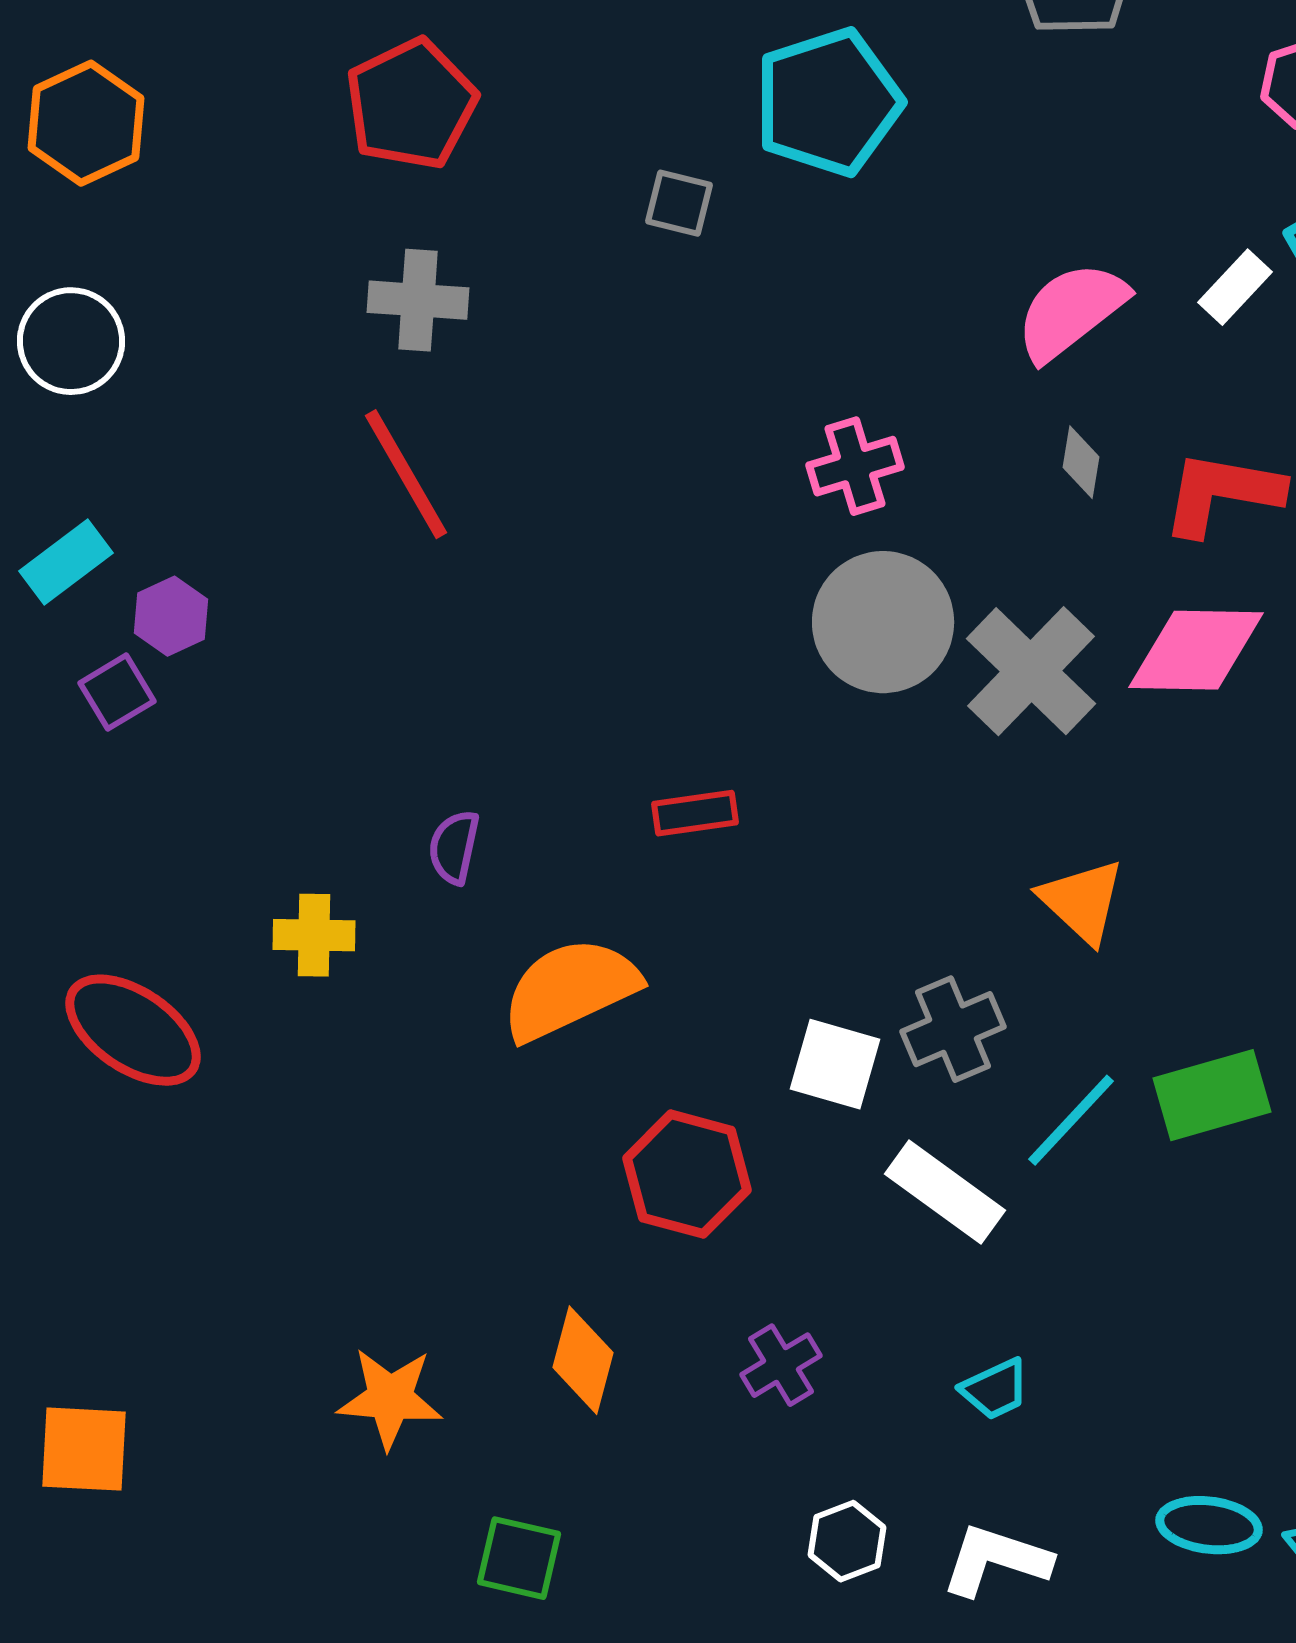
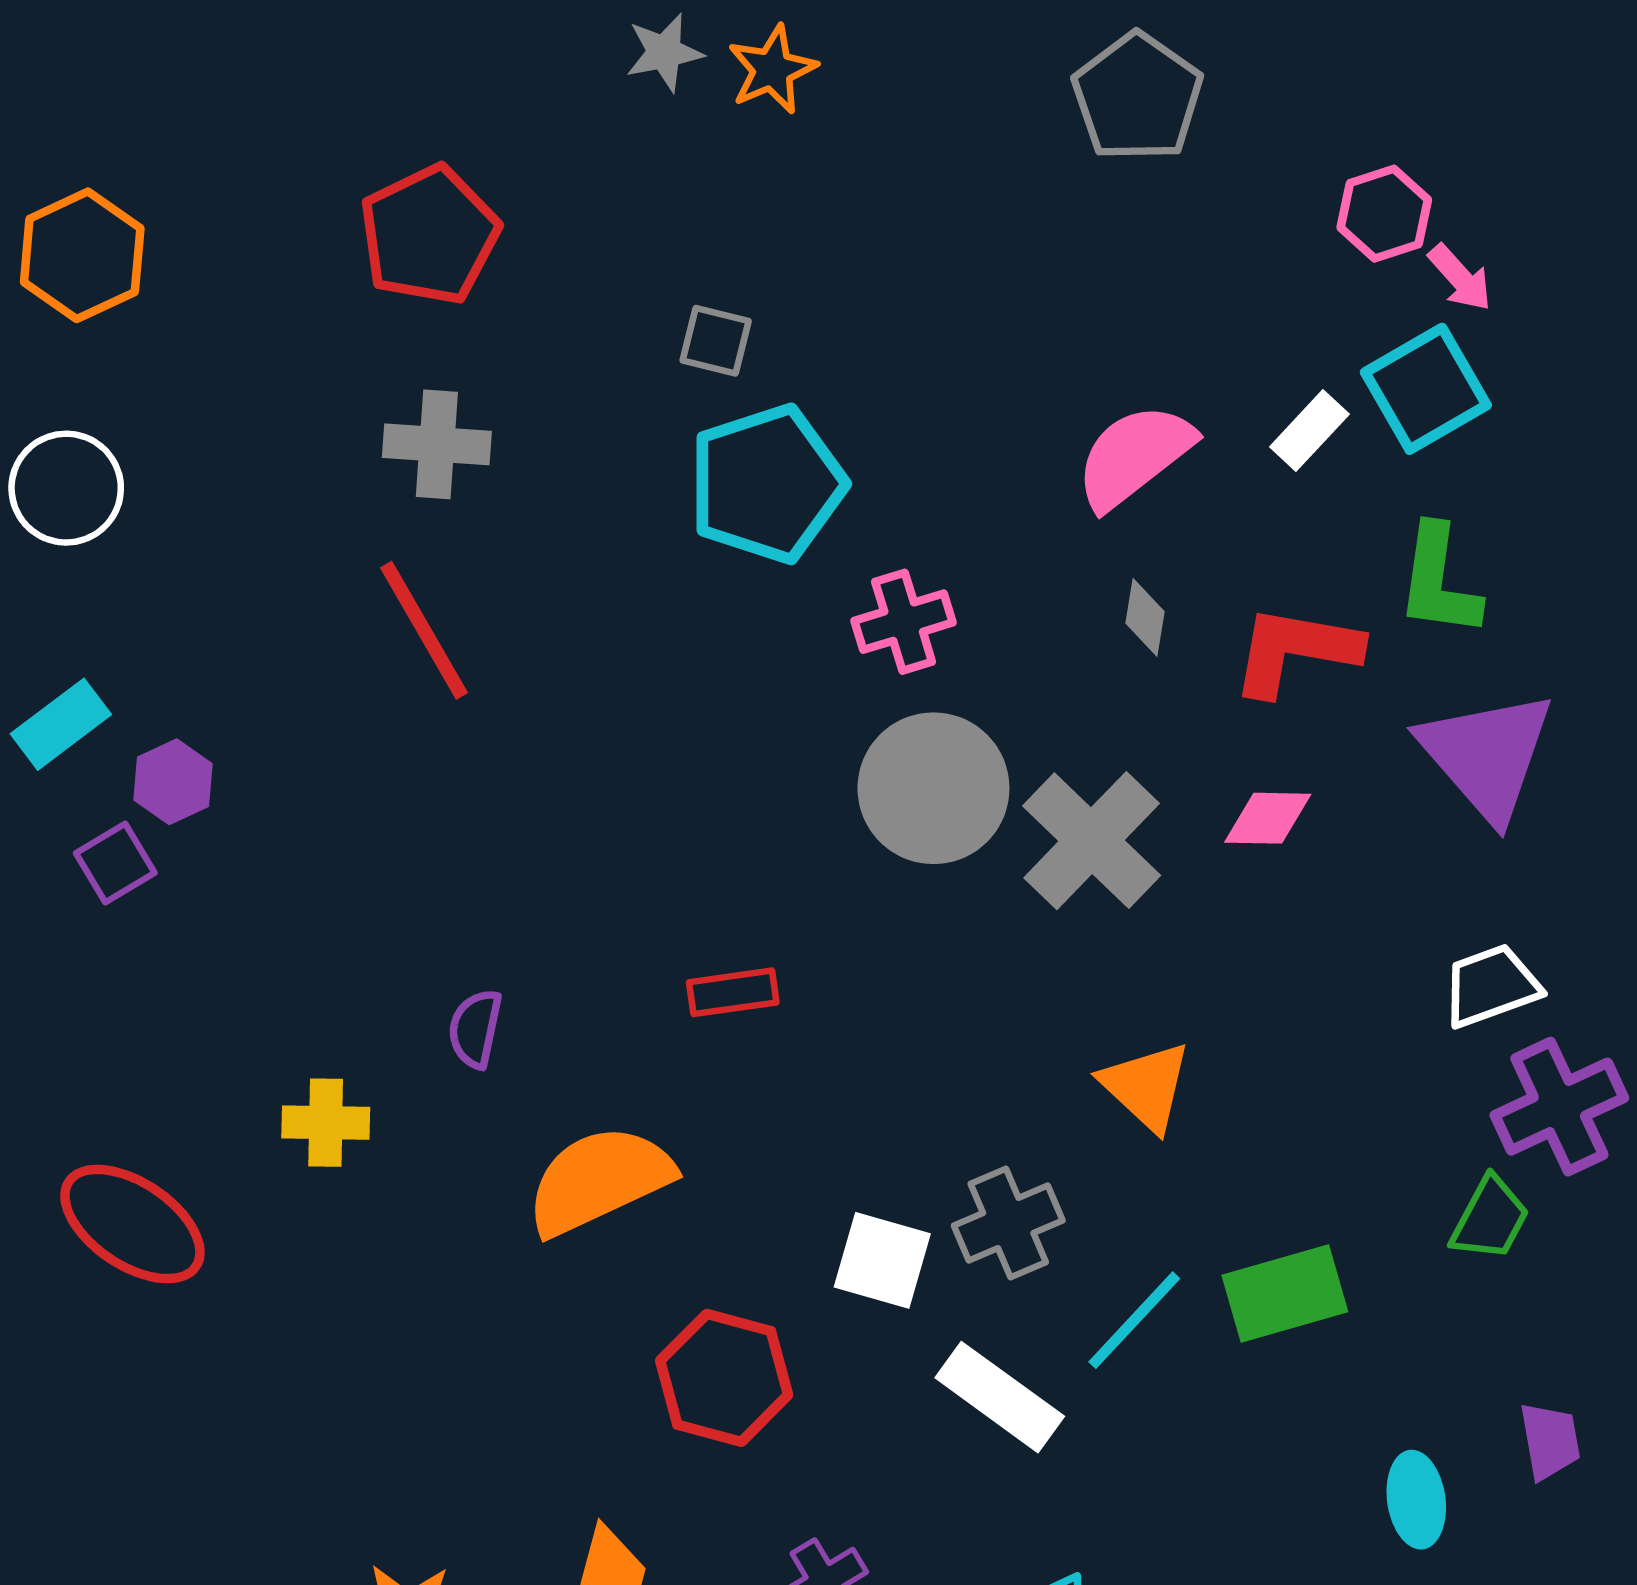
cyan pentagon: (828, 102) -> (767, 484), moved
pink diamond: (1196, 650) -> (1268, 818), size x0.6

